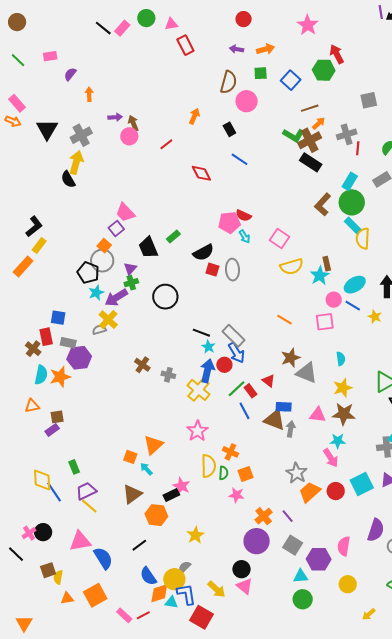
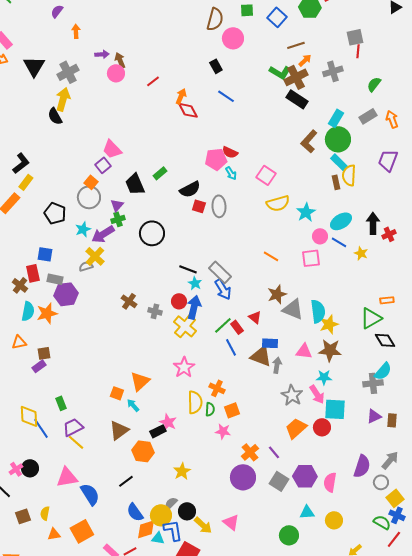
orange arrow: (194, 116) -> (181, 96), moved
red line: (358, 148) -> (358, 51), moved
brown rectangle: (327, 264) -> (336, 182), moved
black pentagon: (88, 273) -> (55, 213), moved
cyan semicircle: (341, 359) -> (318, 311), moved, size x1.6
red circle: (224, 365) -> (179, 301), moved
gray star: (297, 473) -> (292, 395), moved
cyan square: (362, 484) -> (335, 409), moved, turned 30
purple hexagon: (319, 559) -> (305, 476), moved
black circle: (242, 569) -> (187, 511), moved
brown square: (48, 570) -> (23, 516), moved
cyan triangle: (301, 576) -> (307, 512), moved

